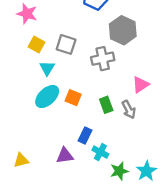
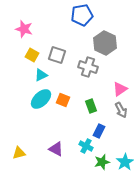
gray cross: (103, 59) -> (88, 67), turned 30
cyan triangle: (47, 68) -> (41, 75), turned 32
gray arrow: (129, 109) -> (121, 110), moved
blue rectangle: (85, 136) -> (99, 131), moved
purple triangle: (65, 156) -> (56, 149), turned 35

